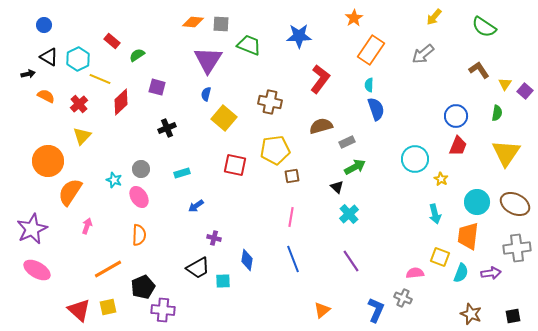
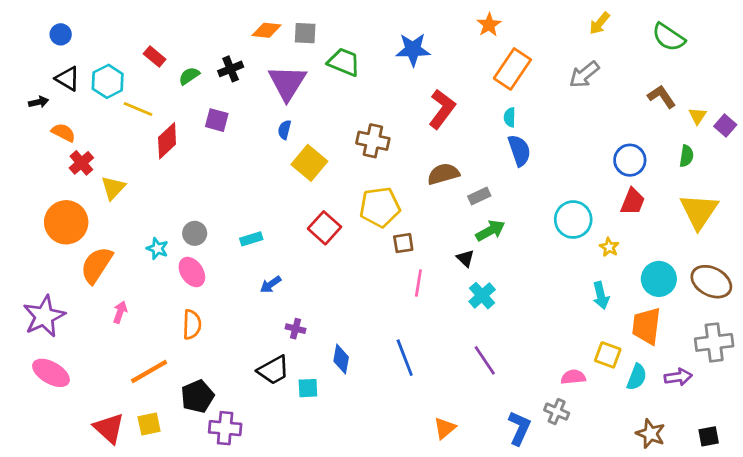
red cross: (79, 104) -> (81, 163), moved
black cross: (167, 128) -> (231, 69), moved
red square: (235, 165) -> (325, 228), turned 30
pink line: (291, 217) -> (418, 283), moved

